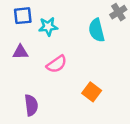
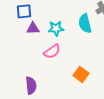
cyan star: (48, 27) -> (56, 28), moved
purple triangle: (20, 52) -> (33, 28), moved

